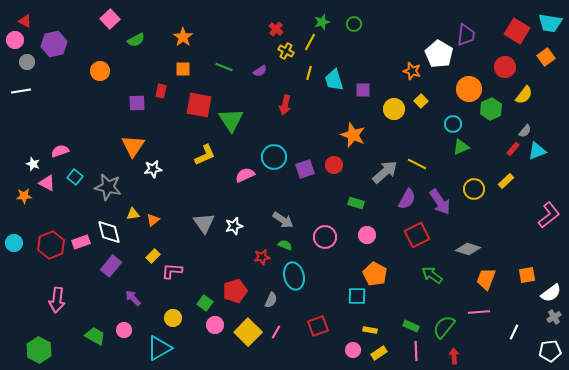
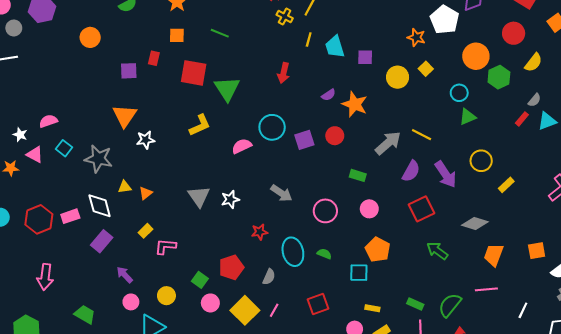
purple semicircle: (260, 71) -> (328, 95), moved
yellow rectangle: (506, 181) -> (506, 185), moved
green semicircle: (285, 245) -> (324, 254), moved
pink circle: (124, 330) -> (131, 302), moved

